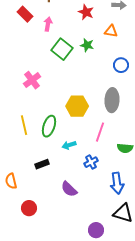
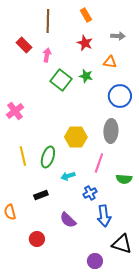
blue circle: (121, 65) -> (120, 96), size x1.5
pink cross: (32, 80) -> (15, 111), moved
blue arrow: (117, 183) -> (104, 216), moved
red circle: (29, 208) -> (37, 239), moved

